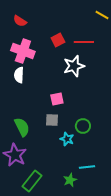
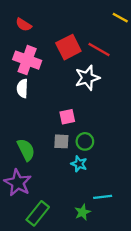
red square: (58, 40) -> (68, 47), size x1.5
red line: (84, 42) -> (99, 49), turned 30
green circle: (83, 126) -> (85, 141), moved

